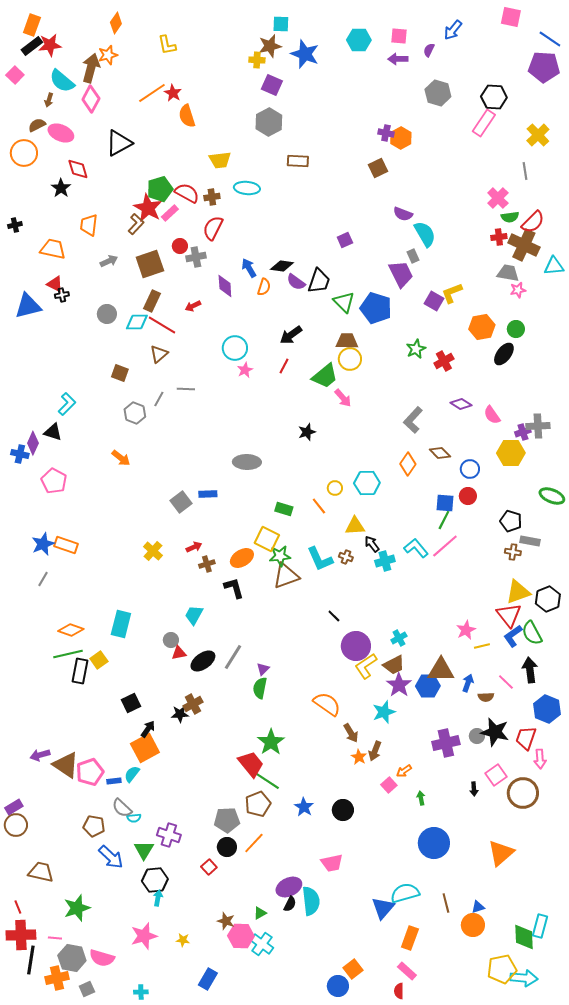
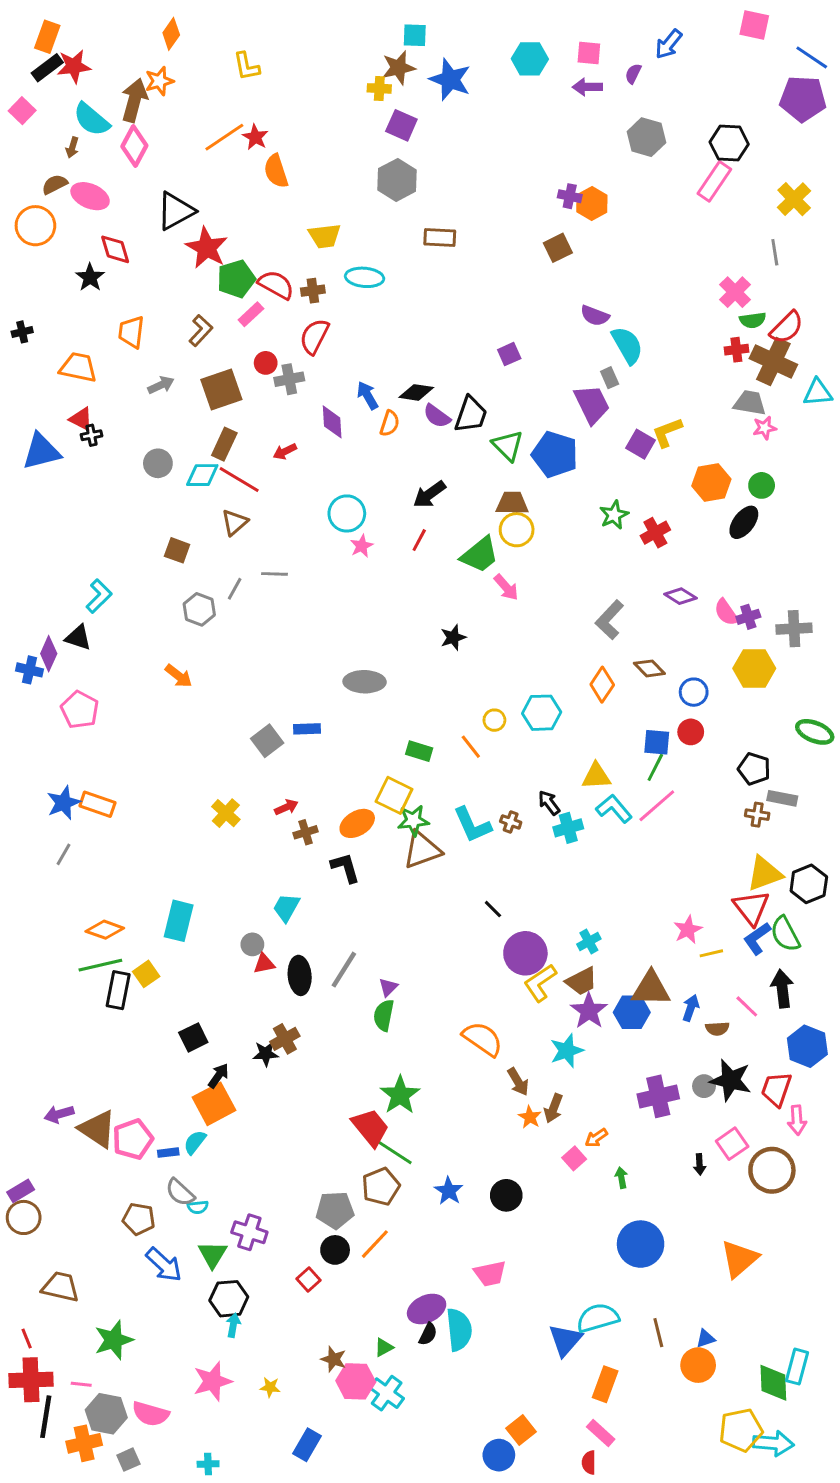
red star: (148, 208) -> (207, 248), moved
purple cross: (523, 432) -> (748, 617), moved
yellow triangle: (355, 526) -> (596, 776), moved
black ellipse: (203, 661) -> (300, 975), turned -60

